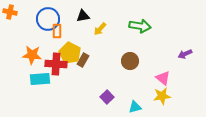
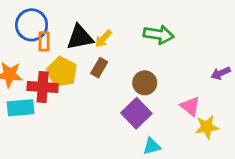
black triangle: (83, 16) -> (80, 37), moved, size x1.5
brown rectangle: (83, 60) -> (99, 68), moved
yellow star: (162, 96) -> (207, 127), moved
purple square: (107, 97) -> (136, 113), moved, size x1.5

